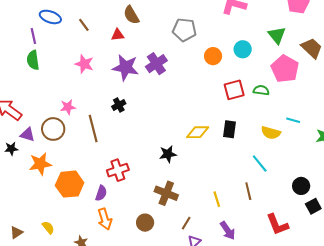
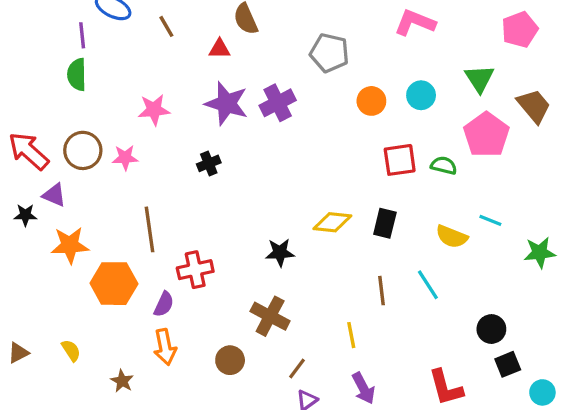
pink star: (84, 64) -> (154, 110), moved, turned -30
brown circle: (53, 129) -> (83, 150), moved
brown line: (93, 129) -> (150, 229), moved
brown line: (248, 191) -> (382, 291), moved

